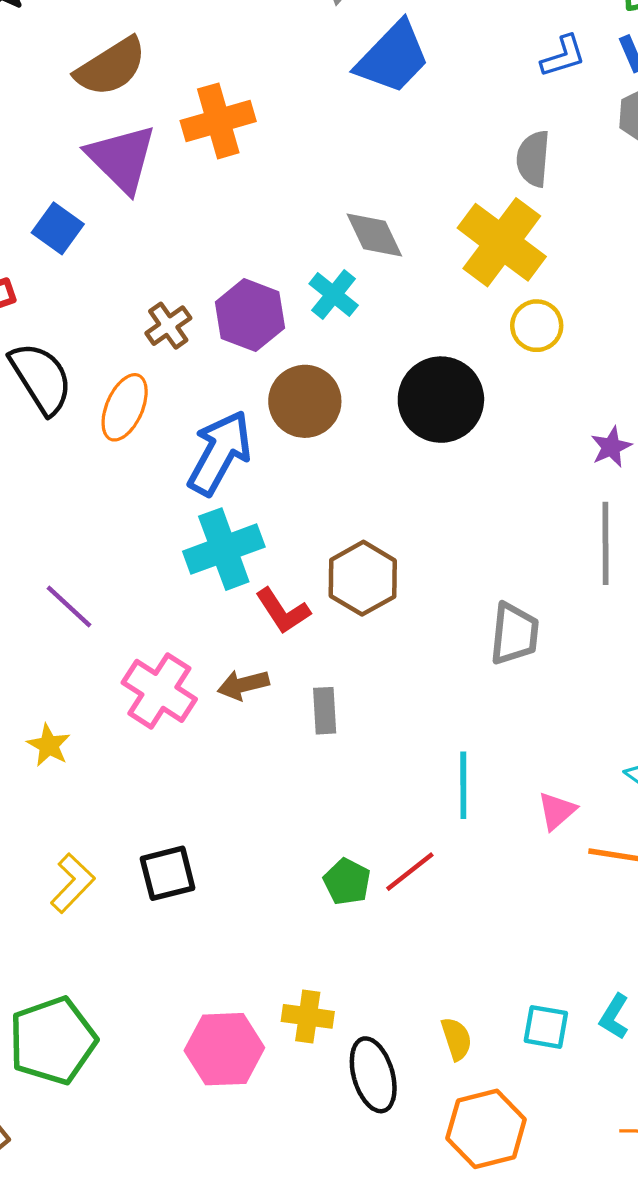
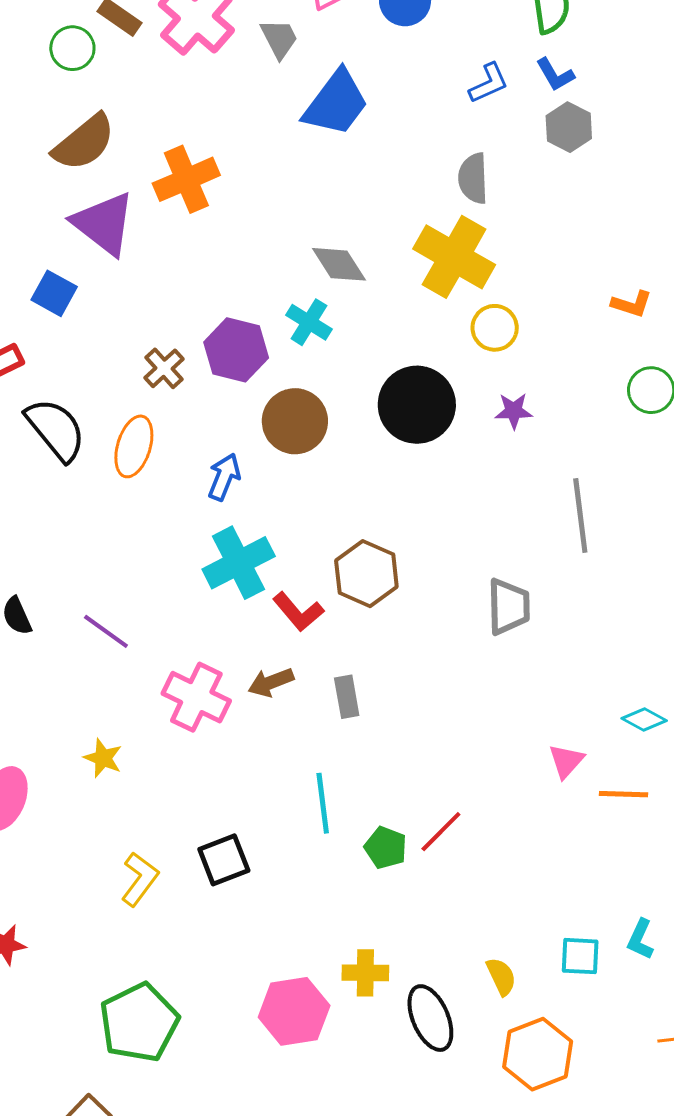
purple star: (611, 447) -> (514, 411), moved, turned 30
blue arrow: (220, 453) -> (224, 477), size x0.6
cyan line: (463, 785) -> (323, 803), moved

